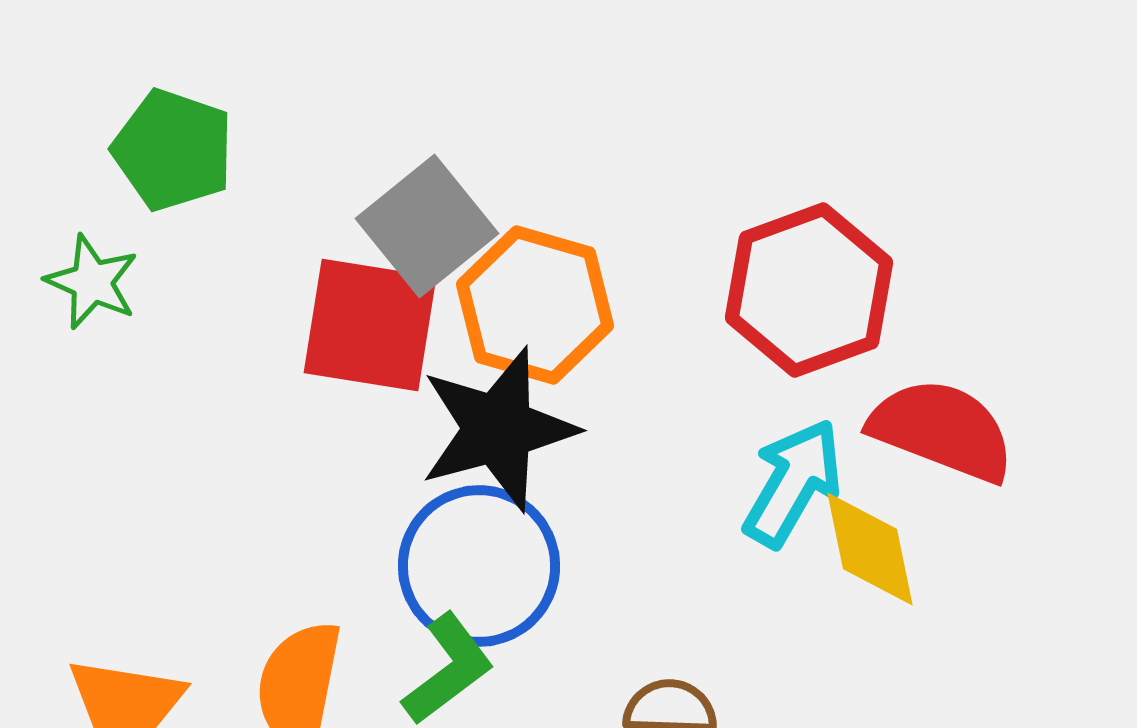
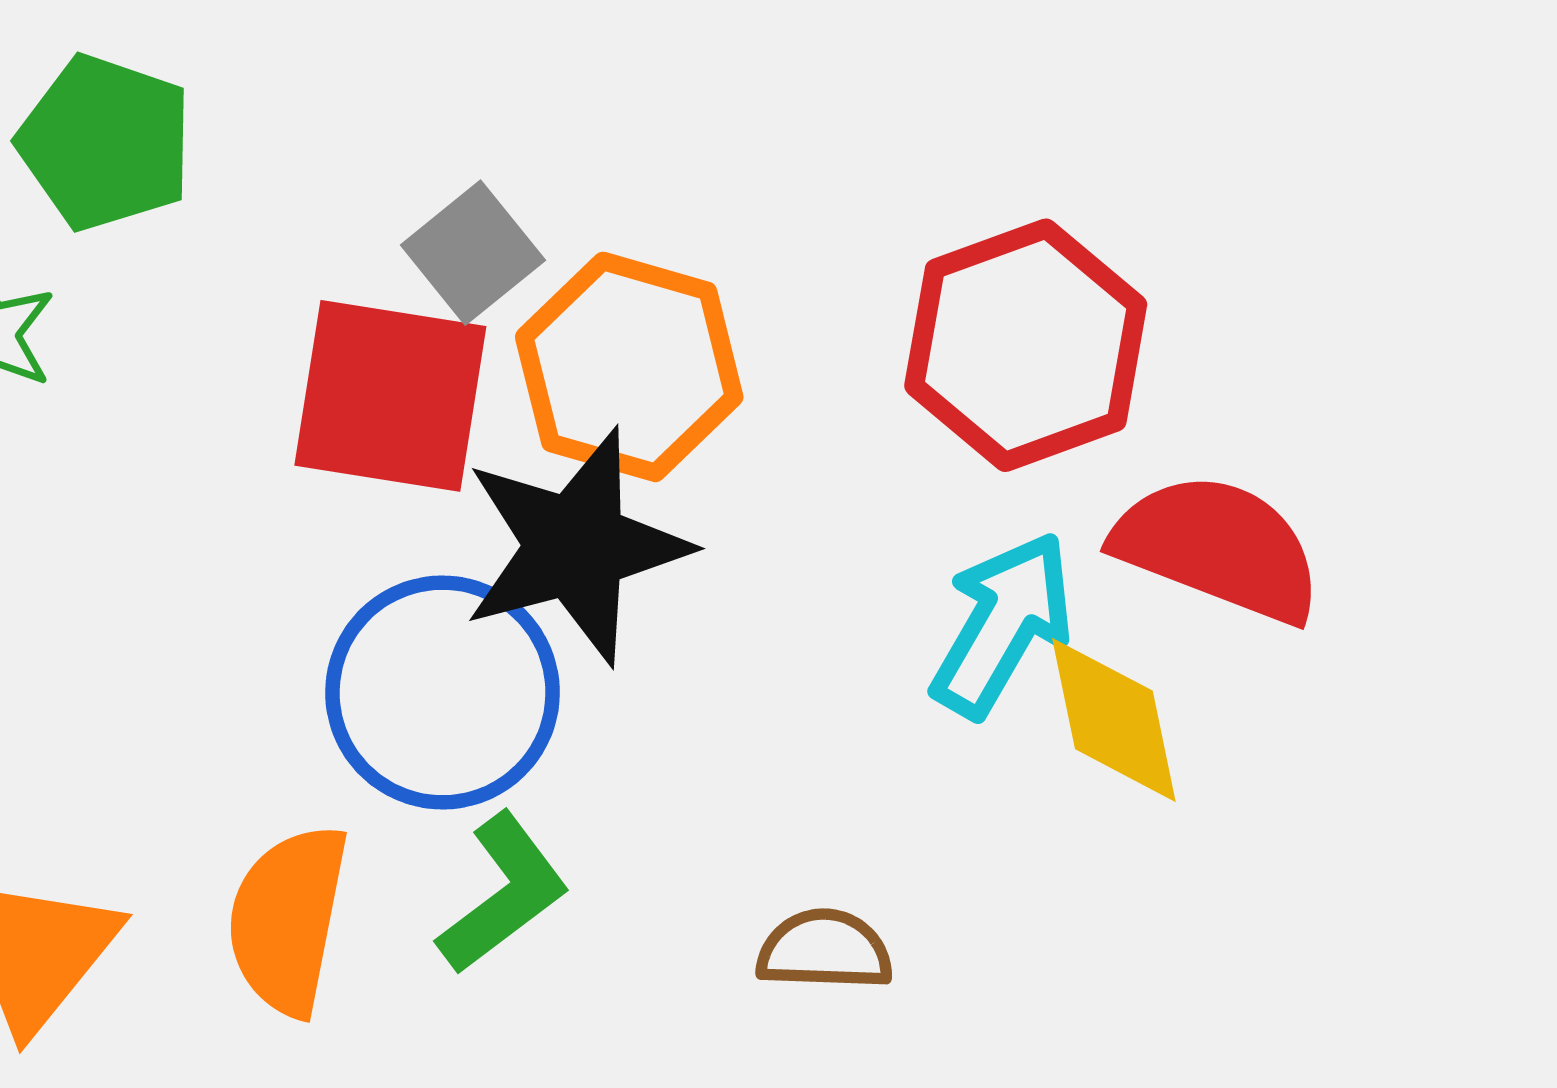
gray square: (427, 226) -> (473, 253), size x0.7
blue circle: (479, 566) -> (443, 692), moved

